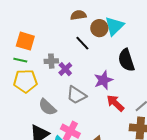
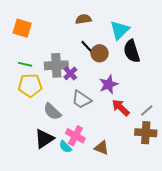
brown circle: (99, 28) -> (100, 53), moved
orange square: (25, 41) -> (22, 28), moved
black semicircle: (126, 60) -> (132, 51), moved
gray cross: (51, 61) -> (56, 65), size x1.6

